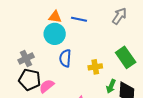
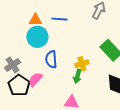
black pentagon: (30, 80) -> (19, 85), turned 30
pink semicircle: (47, 86) -> (35, 79), moved
green arrow: (111, 86) -> (77, 76), moved

